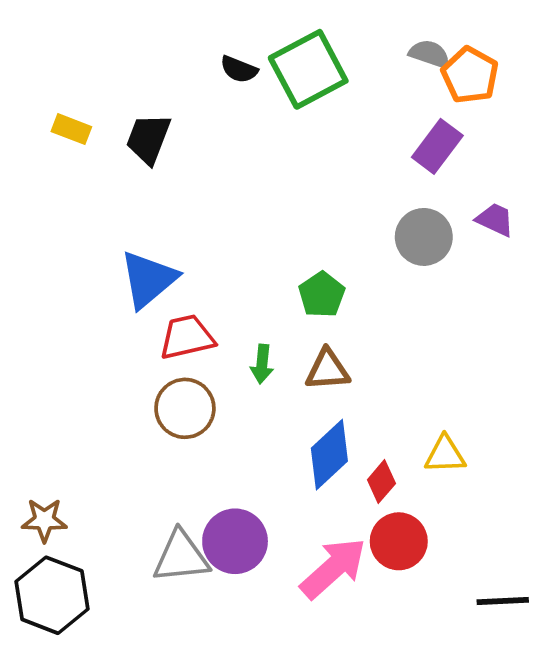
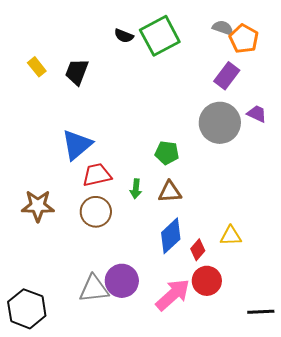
yellow rectangle: (71, 129) -> (37, 67), turned 30
gray circle: (424, 237) -> (220, 123), size x1.4
green pentagon: (322, 295) -> (167, 153), turned -30
brown star: (44, 520) -> (38, 206), moved, size x1.4

